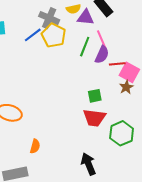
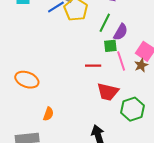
pink line: (102, 40) -> (121, 61), moved
red line: (117, 64) -> (93, 66), moved
green square: (95, 96) -> (110, 46), moved

